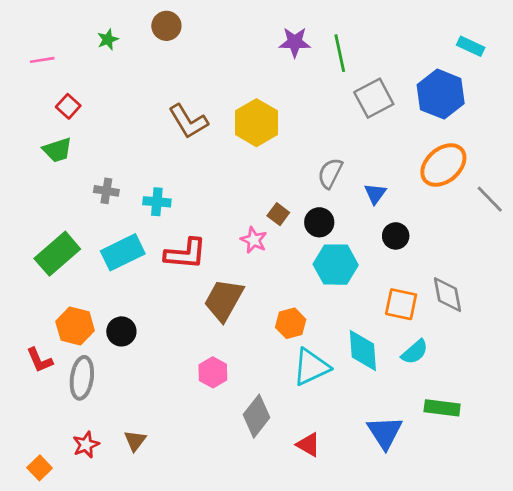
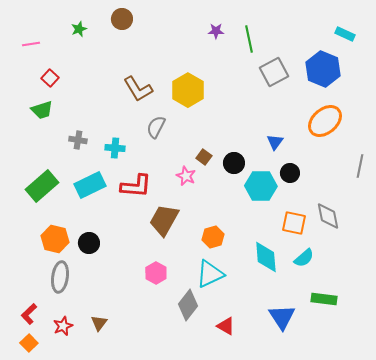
purple star: (295, 42) -> (216, 31), size x0.7
gray semicircle: (330, 173) -> (156, 127), moved
gray line: (490, 199) -> (360, 166), moved, turned 55
cyan hexagon: (336, 265) -> (261, 186), moved
red L-shape: (40, 360) -> (29, 314), moved, turned 70
cyan triangle: (311, 367) -> (210, 274), moved

